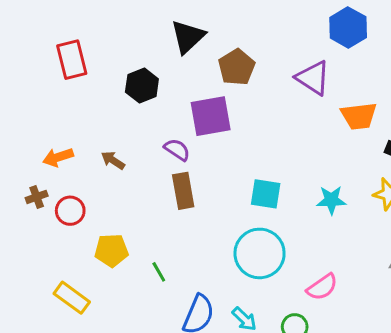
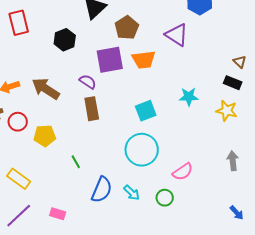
orange trapezoid: (359, 116) -> (144, 60), moved
brown arrow: (113, 160) -> (46, 89), size x1.8
cyan square: (266, 194) -> (146, 111), turned -30
cyan star: (331, 200) -> (189, 97), moved
yellow pentagon: (111, 250) -> (45, 136), moved

